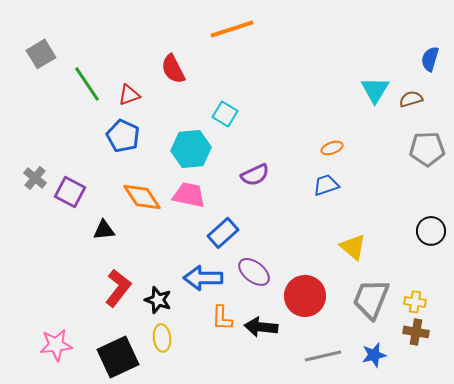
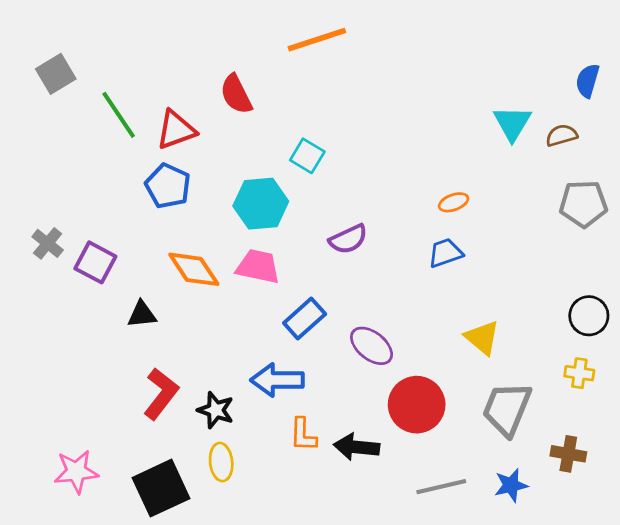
red triangle: (129, 95) -> (176, 130), size x1.4
purple ellipse: (254, 272) -> (372, 346), moved
yellow cross: (415, 302) -> (579, 373), moved

